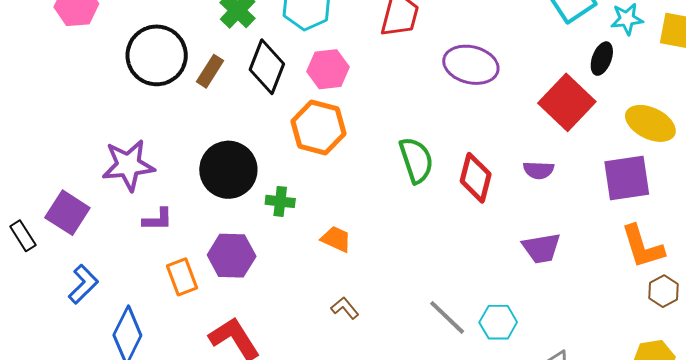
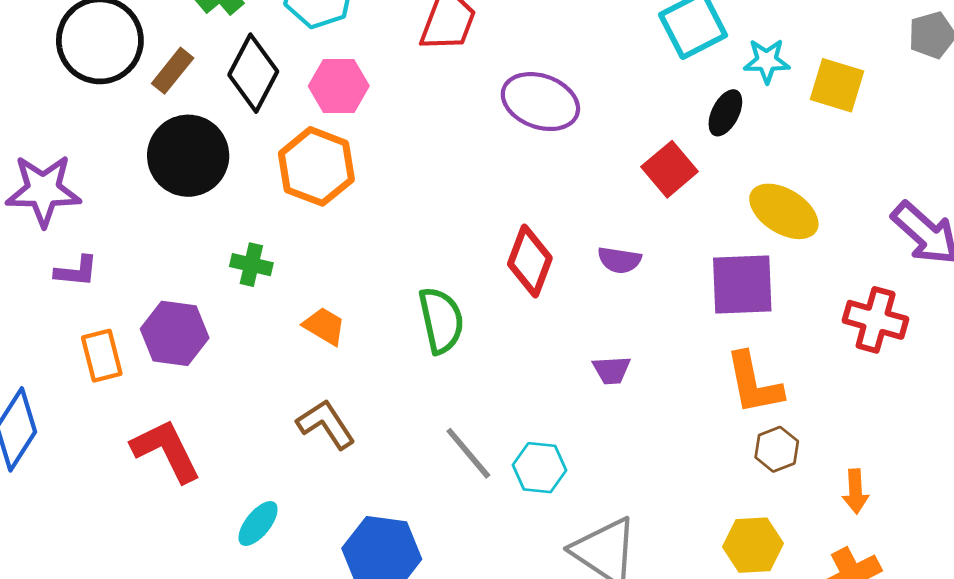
red square: (567, 102) -> (670, 169), size x0.7
green semicircle: (416, 160) -> (441, 320), moved
black circle: (228, 170) -> (188, 156), moved
purple trapezoid: (541, 248) -> (612, 370), size x0.7
brown L-shape: (345, 308) -> (326, 424), size x1.5

